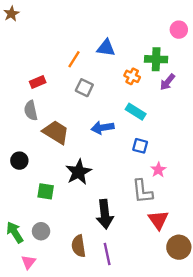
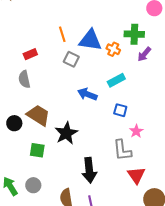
blue triangle: (106, 48) -> (90, 40), moved, size x1.4
orange line: (74, 59) -> (62, 34), turned -49
cyan rectangle: (136, 112) -> (116, 80), turned -60
blue arrow: (103, 128) -> (87, 94), turned 30
brown trapezoid: (56, 132) -> (38, 115), moved

